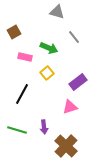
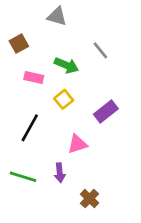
gray triangle: (57, 12) -> (57, 16), moved
pink triangle: (70, 107) -> (77, 144), moved
brown cross: (66, 146) -> (90, 199), size x0.6

